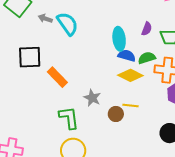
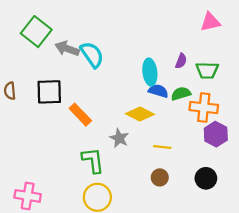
gray arrow: (45, 19) -> (67, 49), size x1.5
yellow diamond: (130, 75) -> (140, 114), moved
brown circle: (116, 114) -> (160, 177), moved

